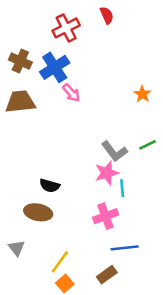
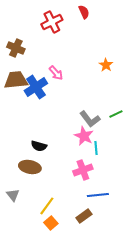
blue cross: (55, 67) -> (36, 87), moved
orange star: (142, 94) -> (106, 65), moved
pink star: (107, 173) -> (84, 136), turned -30

